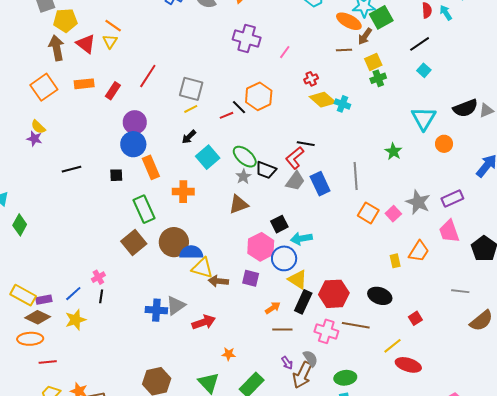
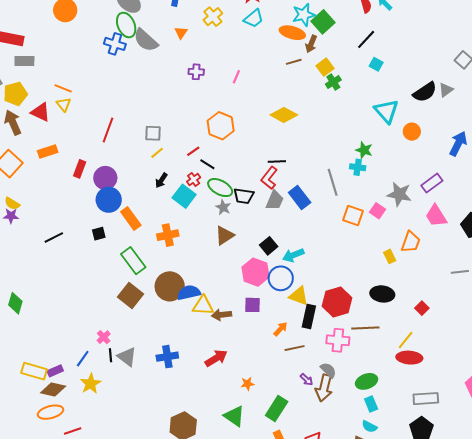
purple cross: (247, 38) -> (196, 72), size x0.6
red cross: (311, 79) -> (194, 179), moved
gray square: (191, 89) -> (153, 133), size x0.7
red rectangle: (113, 91) -> (80, 169), moved
cyan cross: (342, 104) -> (358, 167), moved
black line: (239, 107) -> (207, 164), moved
gray triangle: (176, 305) -> (127, 357), moved, turned -35
red ellipse: (408, 365) -> (409, 358), moved

